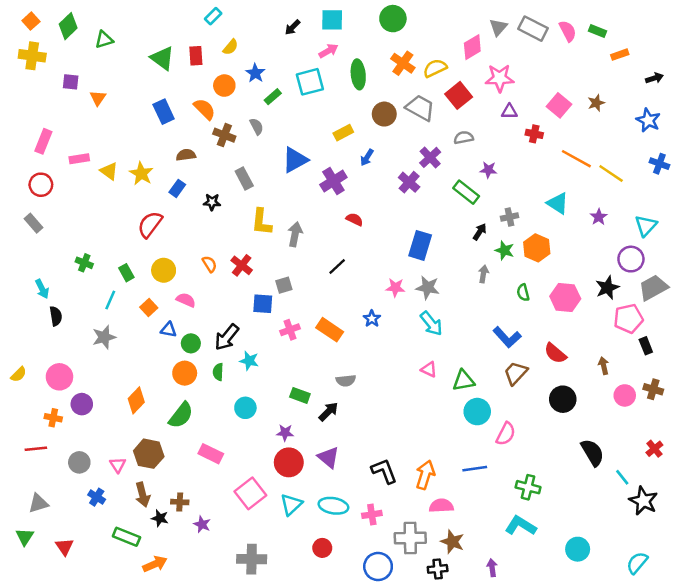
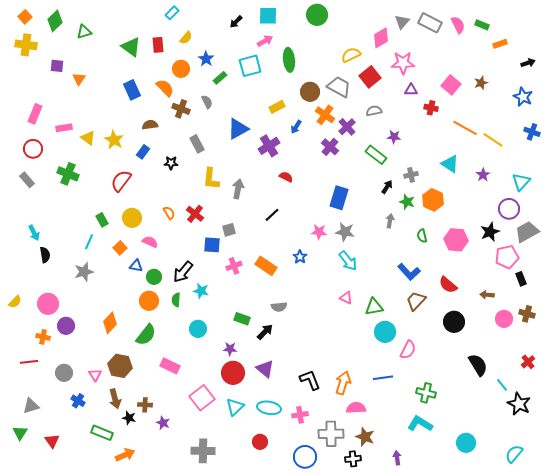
orange cross: (403, 63) -> (325, 115), moved
green cross: (84, 263) -> (68, 174), moved, size x1.5
brown arrow: (604, 366) -> (487, 295), turned -72

